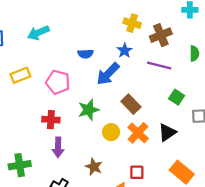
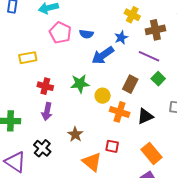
yellow rectangle: (20, 75) -> (28, 58), moved
pink pentagon: (58, 82) -> (60, 33), moved
green square: (177, 97) -> (158, 79), moved
brown rectangle: (131, 104) -> (130, 84), moved, turned 60
yellow circle: (111, 132) -> (103, 96), moved
orange cross: (138, 133) -> (120, 112), turned -36

